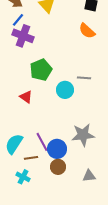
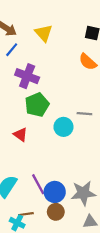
purple cross: (23, 36) -> (27, 76), moved
gray star: (83, 135) -> (83, 193), moved
brown line: (31, 158) -> (26, 214), moved

